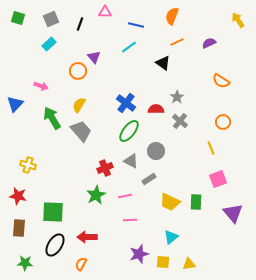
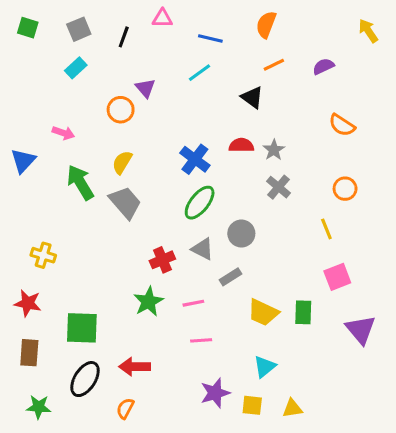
red semicircle: (156, 109) -> (241, 145), moved

